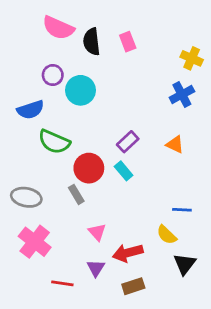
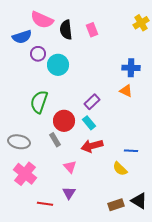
yellow cross: (192, 58) -> (141, 23), moved, turned 35
blue cross: (182, 94) -> (131, 68), turned 30
blue semicircle: (30, 110) -> (22, 37), moved
green semicircle: (54, 142) -> (39, 102), turned 85
orange triangle: (175, 144) -> (126, 91), moved
red arrow: (128, 253) -> (92, 146), moved
black triangle: (185, 264) -> (139, 201), moved, turned -36
brown rectangle: (133, 286) -> (116, 205), moved

